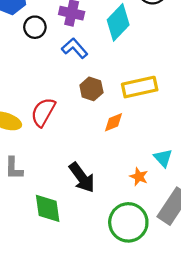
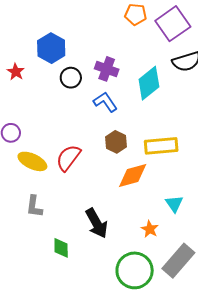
orange diamond: (114, 122) -> (133, 175), size x1.5
cyan triangle: (163, 158) -> (174, 204), moved
green diamond: (48, 208) -> (61, 248), size x0.7

